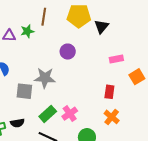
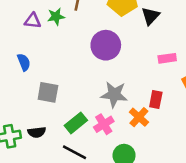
purple circle: (68, 52) -> (106, 45), size x1.5
gray star: (45, 78) -> (114, 94), moved
orange cross: (112, 117) -> (139, 117), moved

